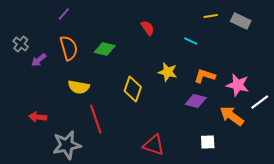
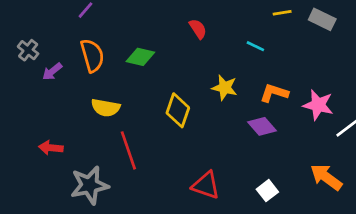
purple diamond: (196, 101) -> (262, 126), turned 35
orange arrow: (232, 116) -> (326, 177), moved
white square: (208, 142) -> (267, 191), moved, turned -35

